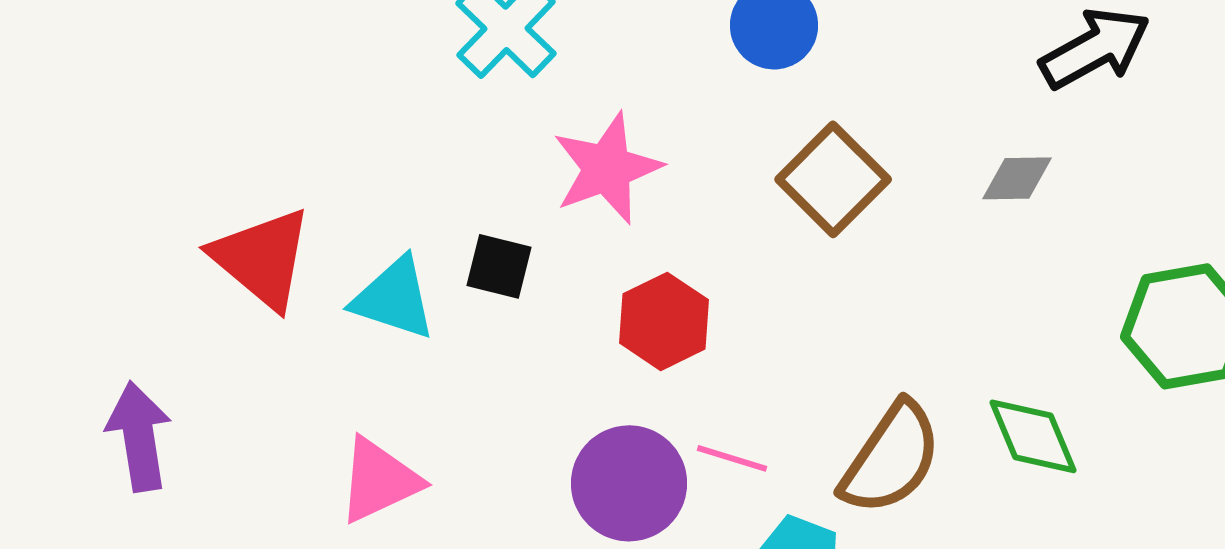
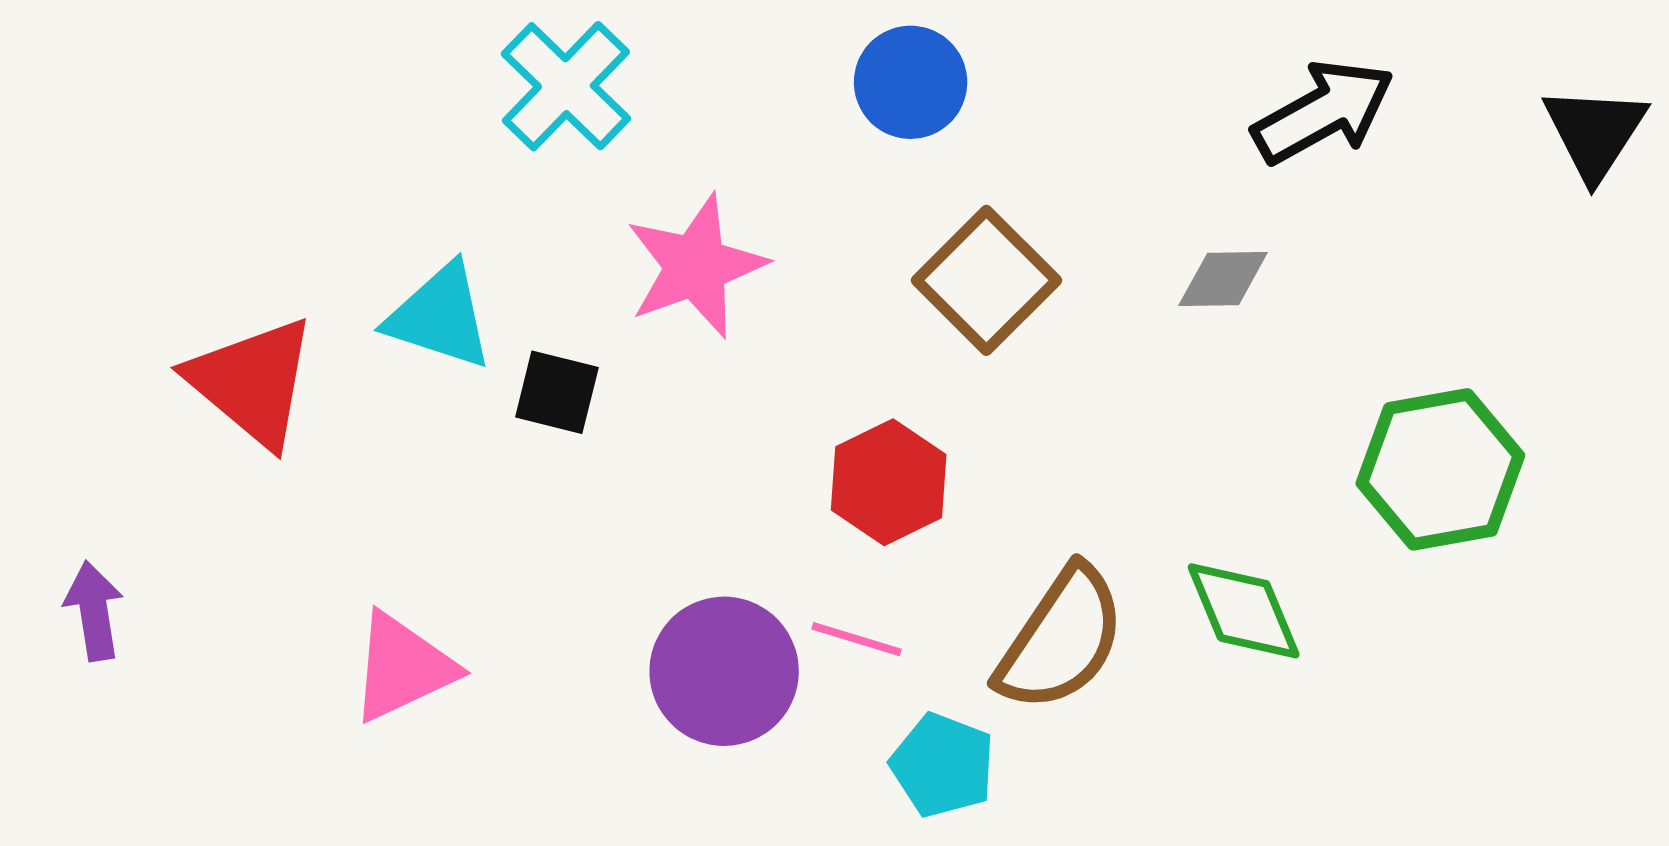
cyan triangle: (394, 298) -> (440, 316), moved
red hexagon: (664, 321) -> (889, 482), moved
purple arrow: (139, 436) -> (94, 611), size x0.7

